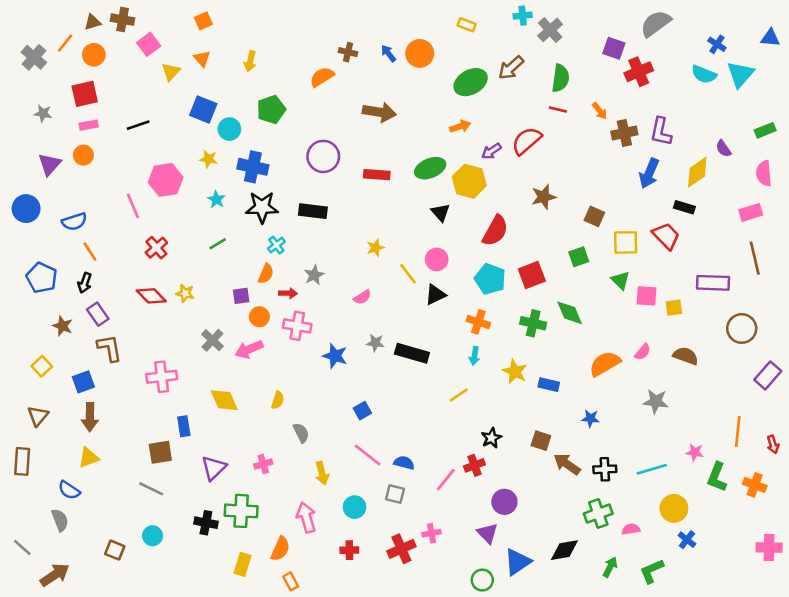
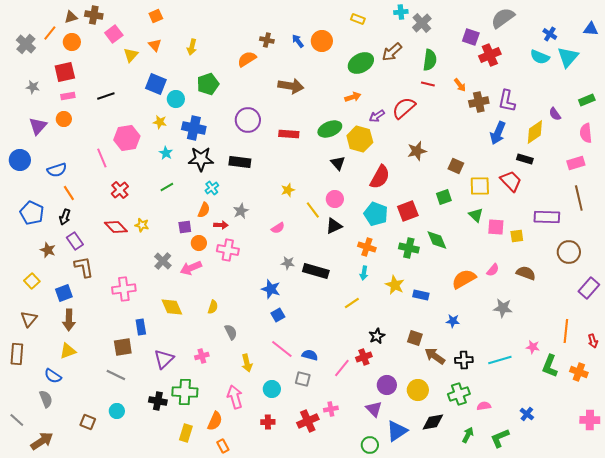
blue star: (335, 356) -> (271, 289), moved
yellow circle: (674, 508) -> (418, 390), moved

